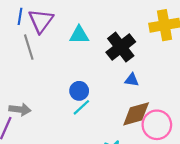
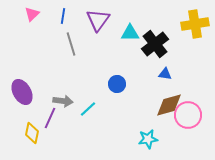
purple triangle: (41, 21) -> (98, 20), moved
cyan triangle: (79, 35) -> (130, 33), moved
cyan line: (81, 107) -> (88, 109), moved

